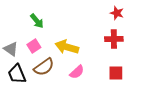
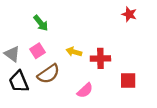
red cross: (114, 39) -> (100, 58), moved
yellow arrow: (67, 47) -> (74, 52), size x0.6
pink semicircle: (77, 72) -> (85, 90), moved

